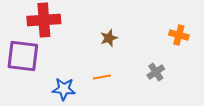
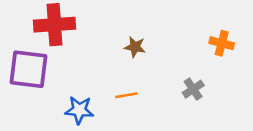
brown star: (109, 38) -> (135, 47), turned 30

